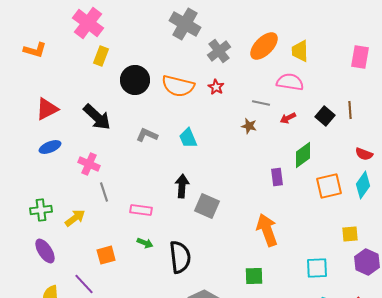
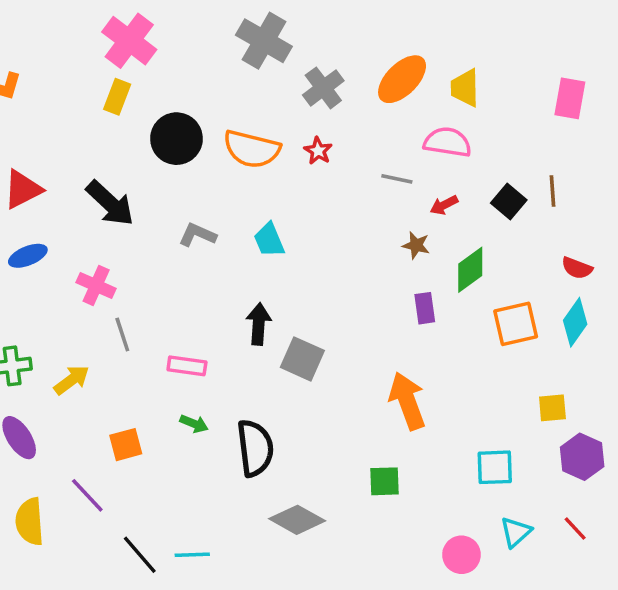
pink cross: (88, 23) -> (129, 41), moved
brown star: (249, 126) -> (416, 245), moved

